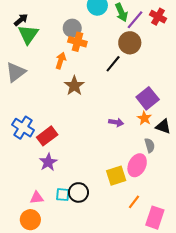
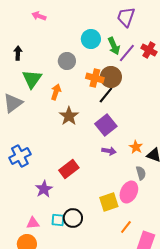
black arrow: (21, 20) -> (18, 53), turned -48
green triangle: (28, 34) -> (32, 79), moved
orange cross: (77, 42) -> (95, 78), moved
brown circle: (130, 43) -> (111, 77), moved
purple square: (148, 98) -> (106, 125), moved
blue cross: (23, 128) -> (20, 156), turned 30
red rectangle: (47, 136) -> (69, 169), moved

